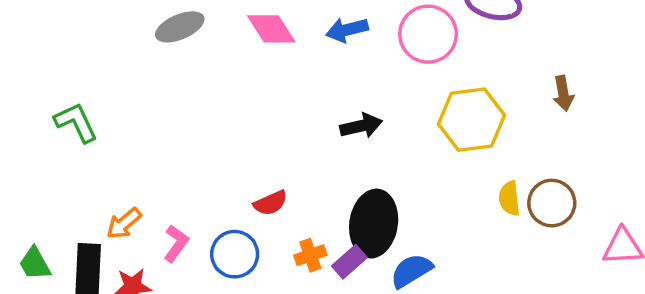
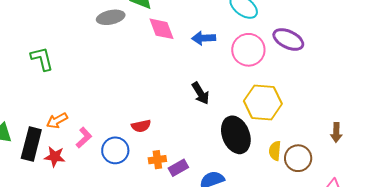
brown arrow: (563, 93) -> (336, 132), moved
black arrow: (361, 126) -> (201, 93), turned 60
black ellipse: (374, 224) -> (236, 135), moved, turned -42

